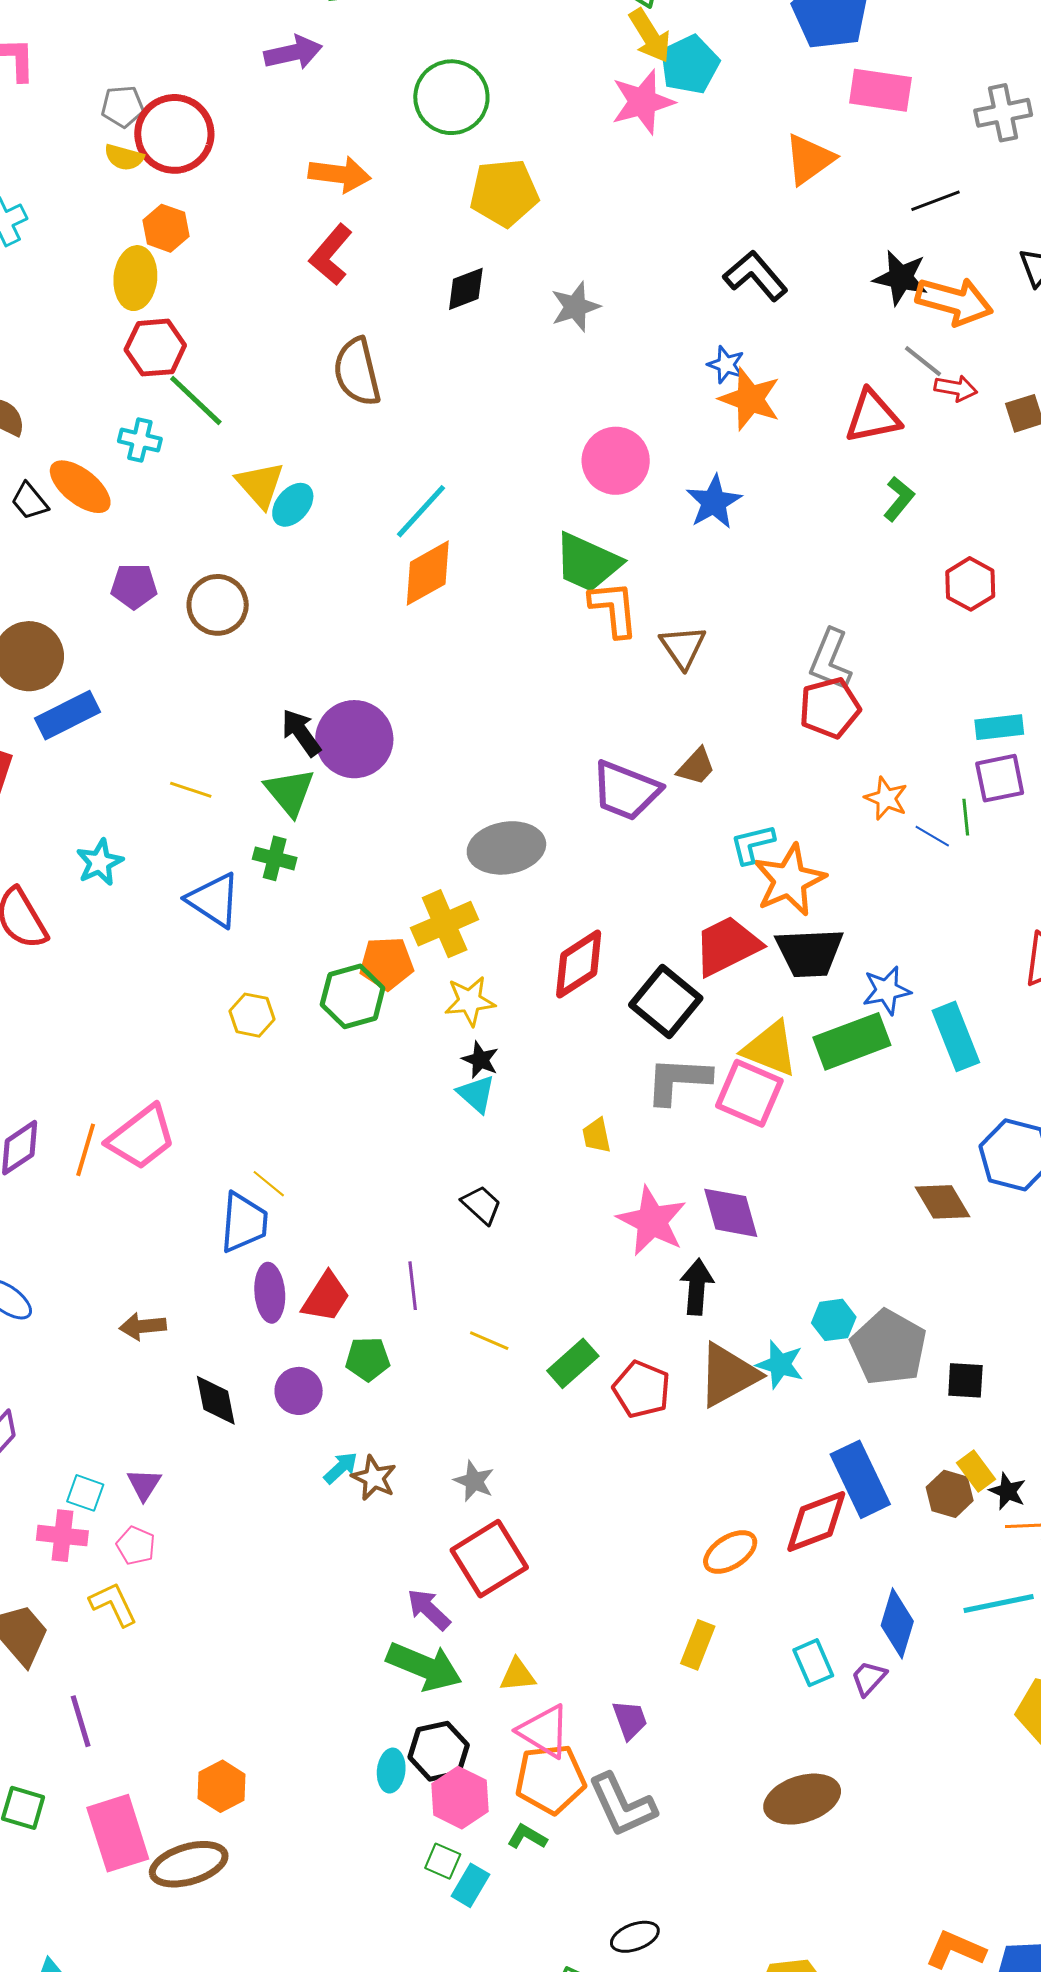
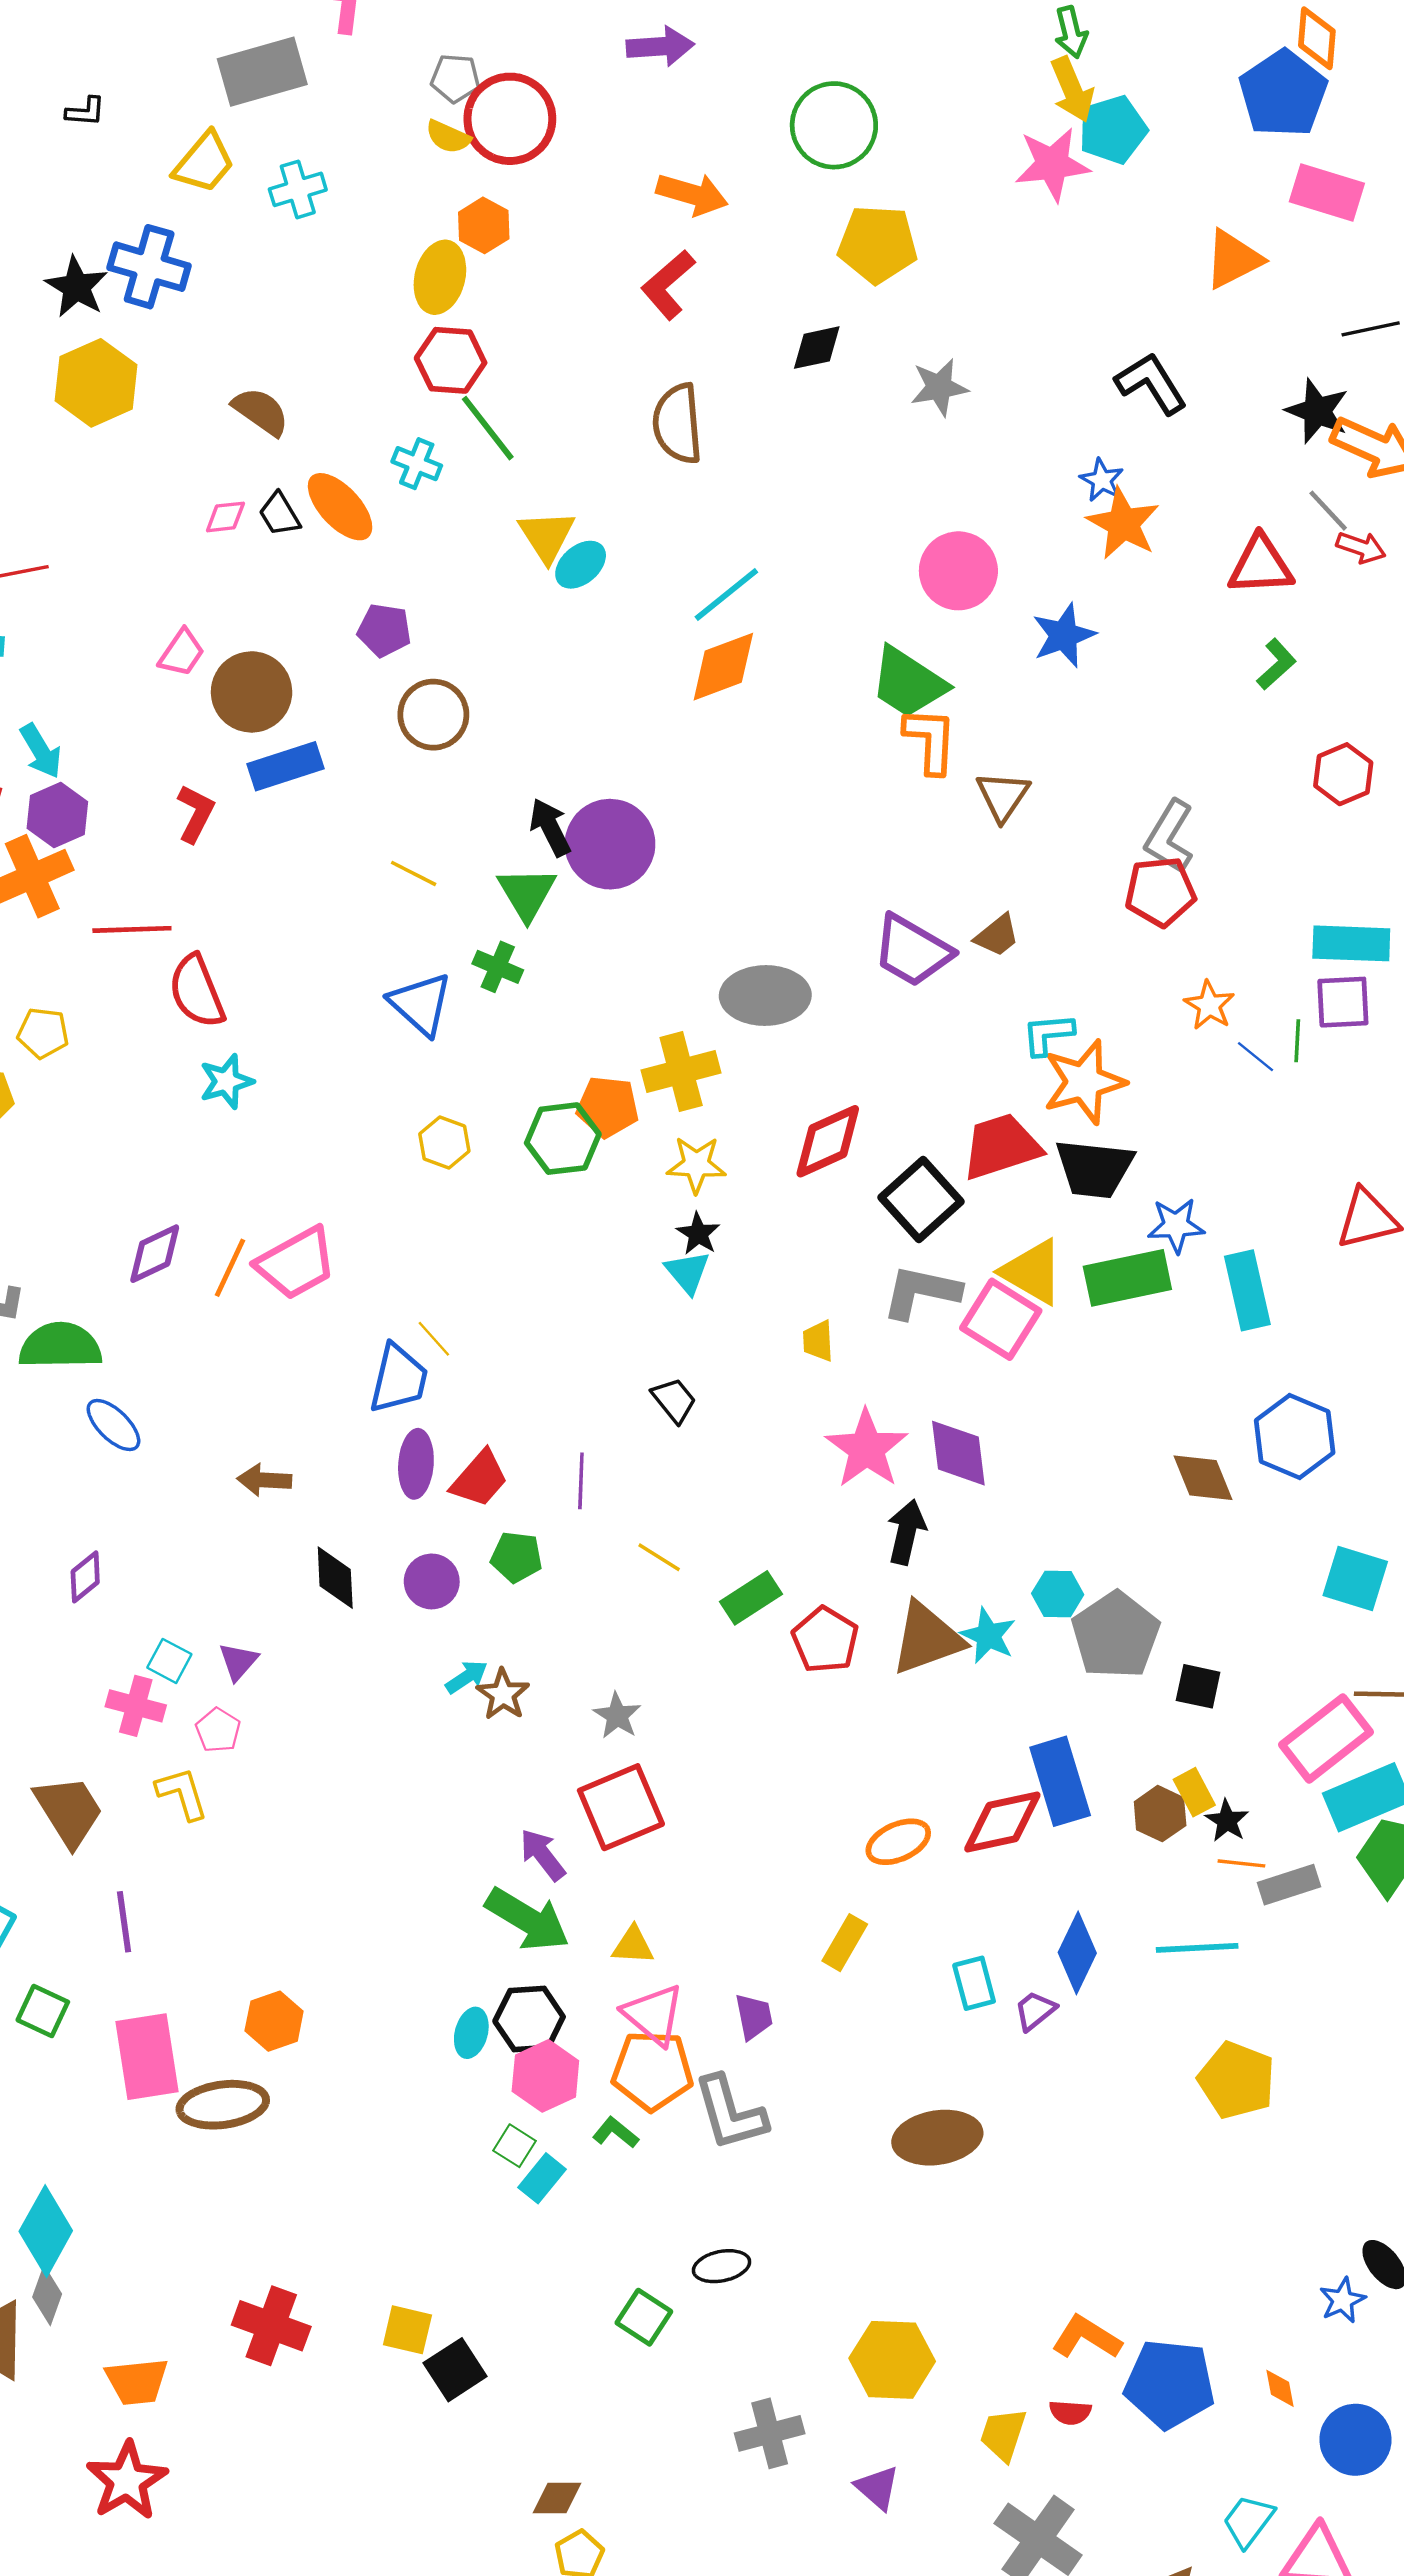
brown circle: (218, 605) -> (433, 715), moved
cyan rectangle: (999, 727) -> (1351, 943), size x1.4
cyan star: (100, 862) -> (226, 1081), moved

